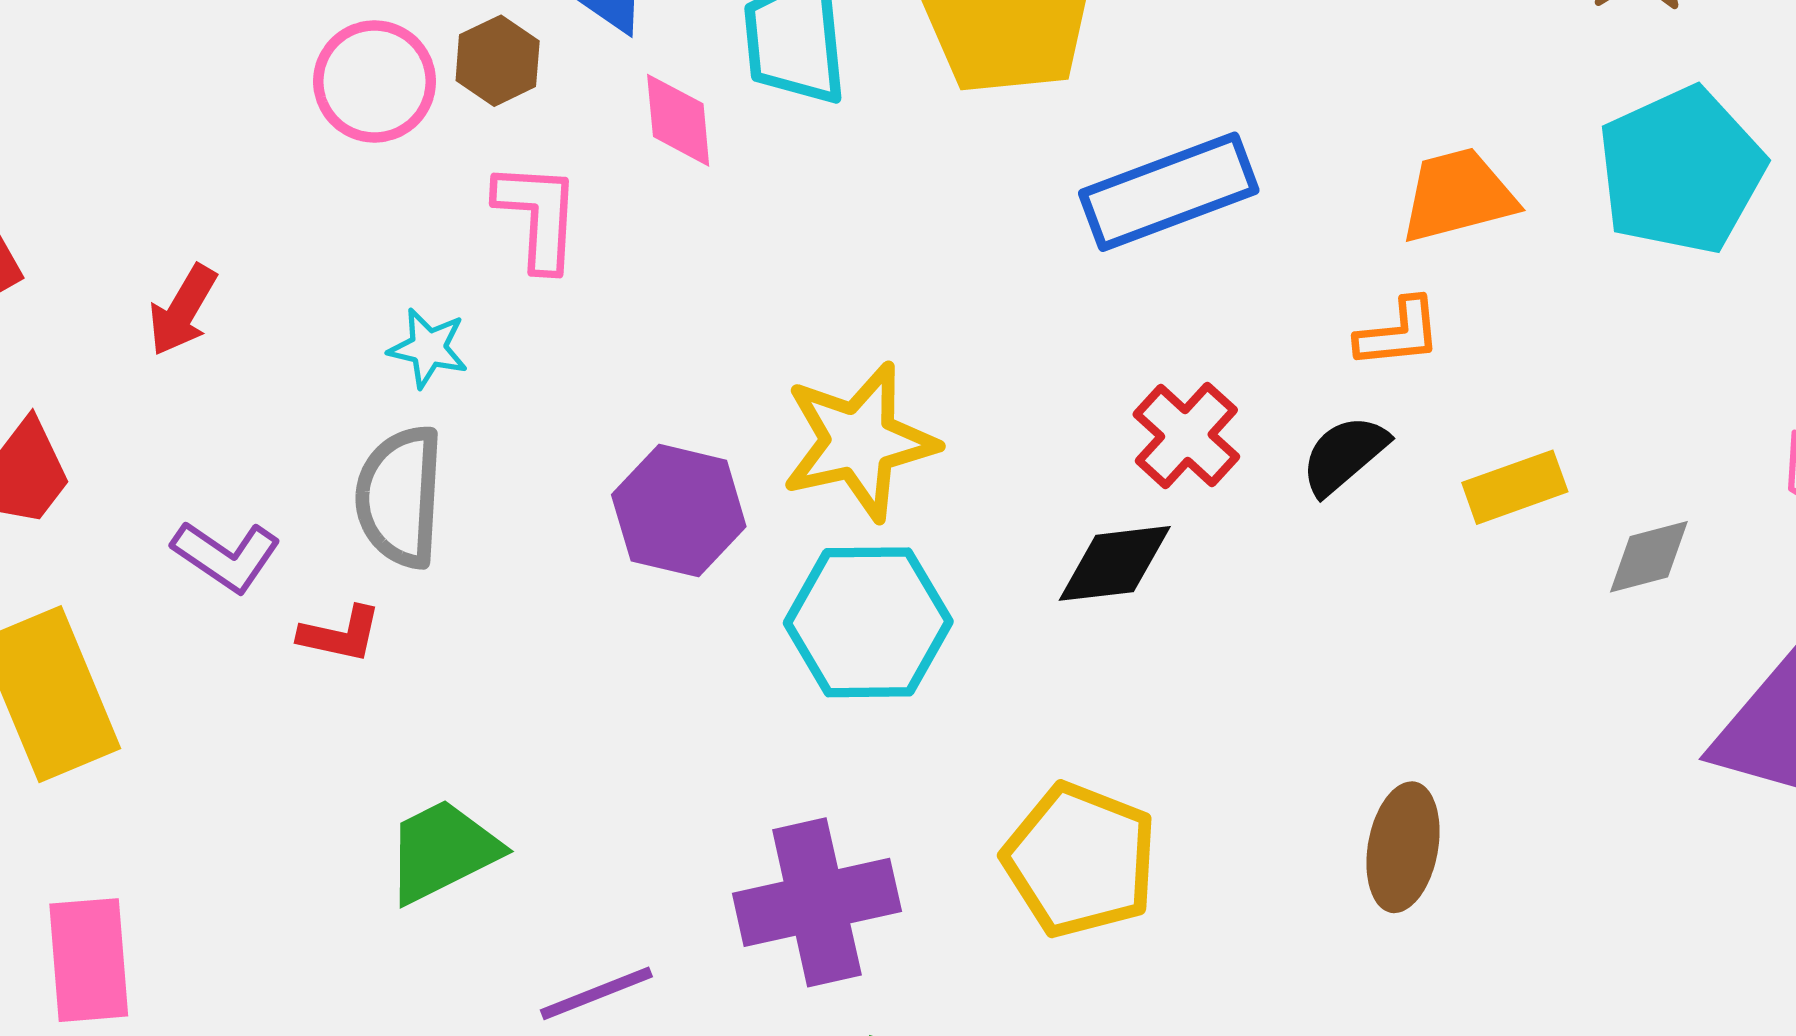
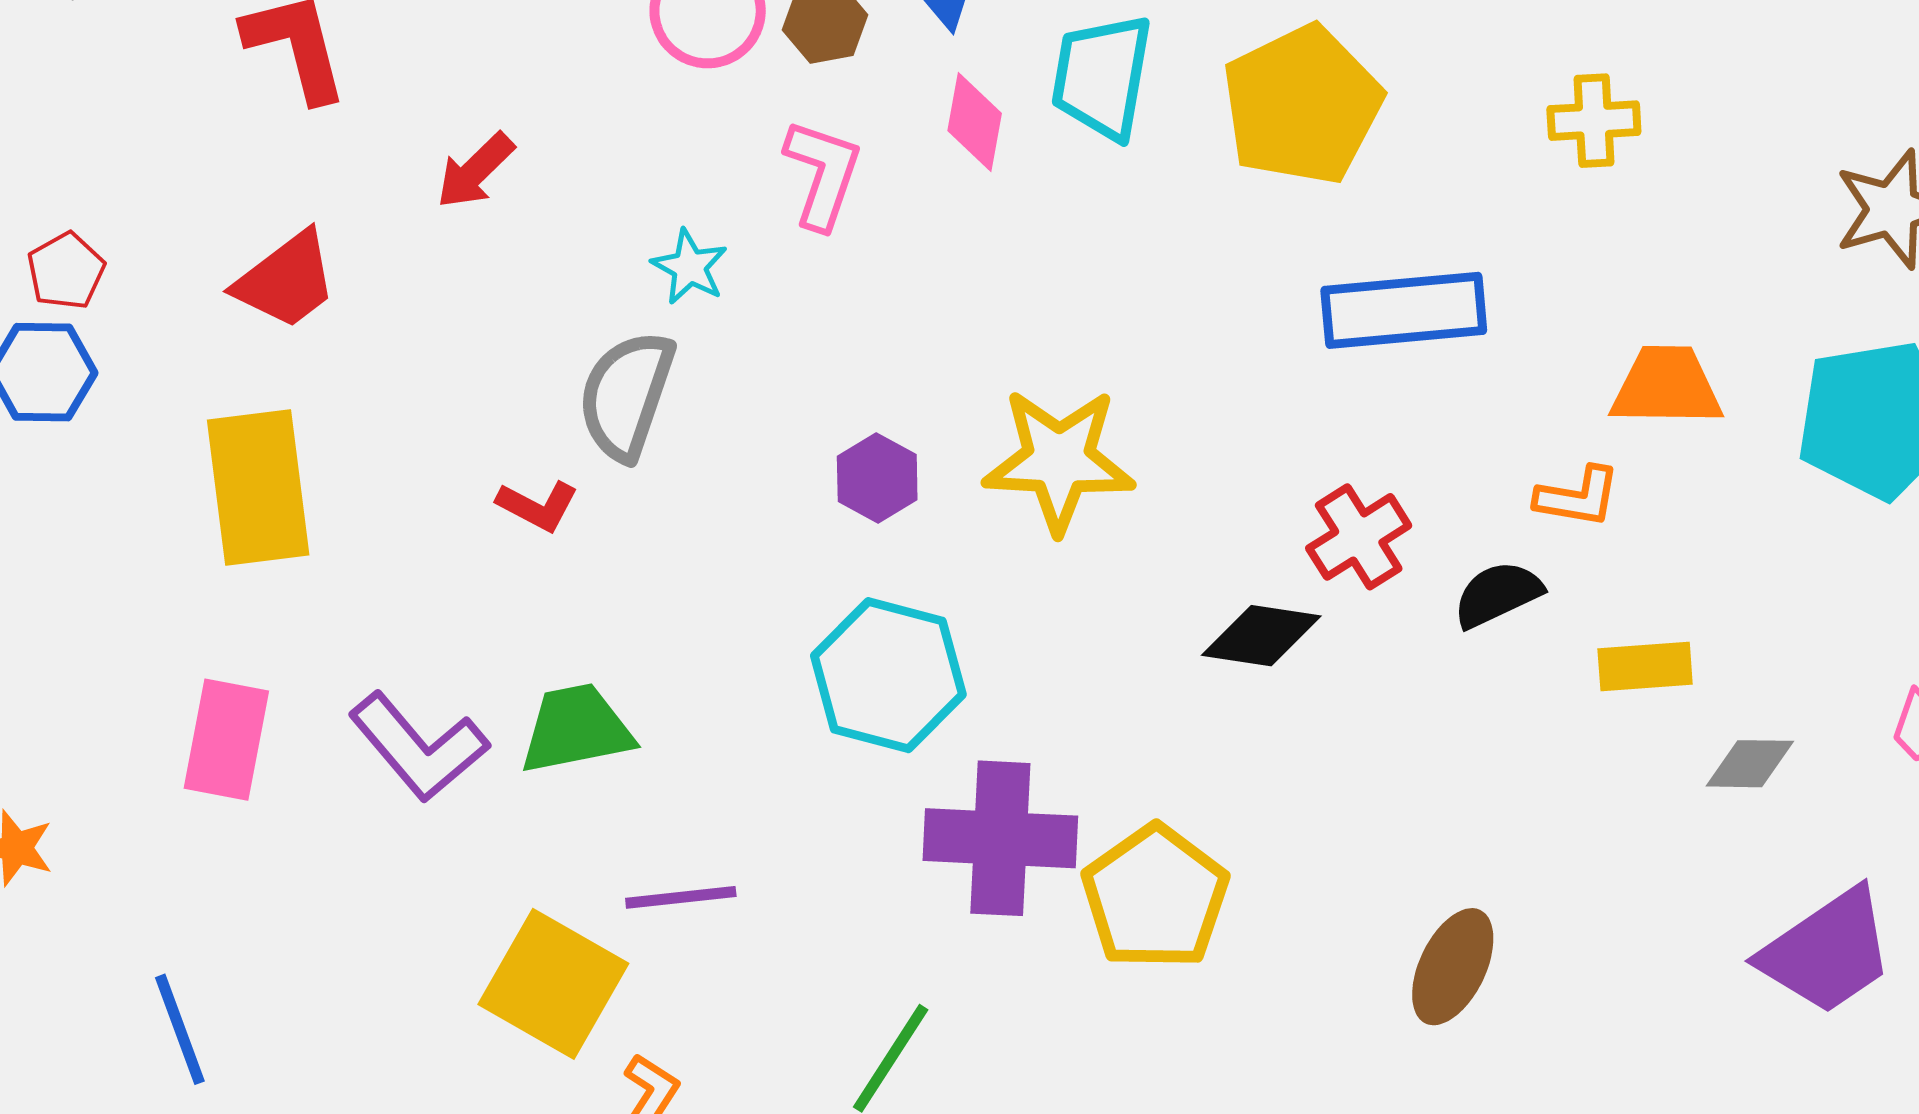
purple hexagon: (679, 511) -> (877, 478), size x0.7
purple L-shape: (226, 556) -> (419, 747), moved, size x1.4
cyan hexagon: (868, 622) -> (888, 675), moved
purple cross: (817, 902) -> (1000, 838), moved

